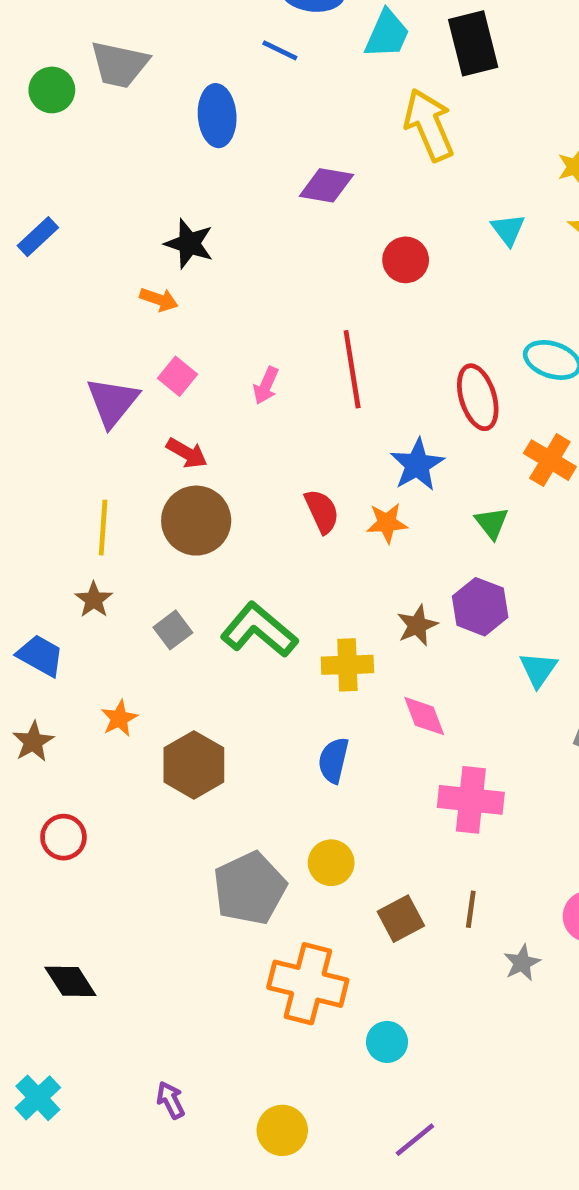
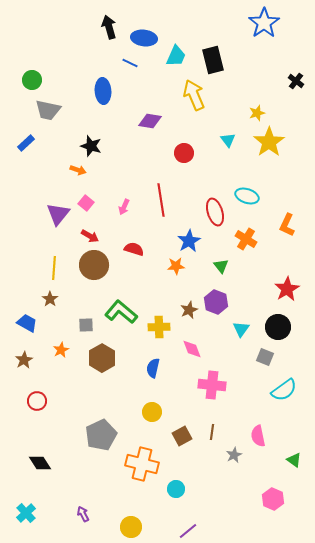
gray trapezoid: (119, 64) -> (48, 110), moved
red semicircle: (322, 511) -> (134, 249), moved, turned -48
gray square: (173, 630) -> (86, 325), moved, turned 35
brown hexagon: (194, 765) -> (102, 358), moved
gray pentagon: (250, 888) -> (101, 435), moved

